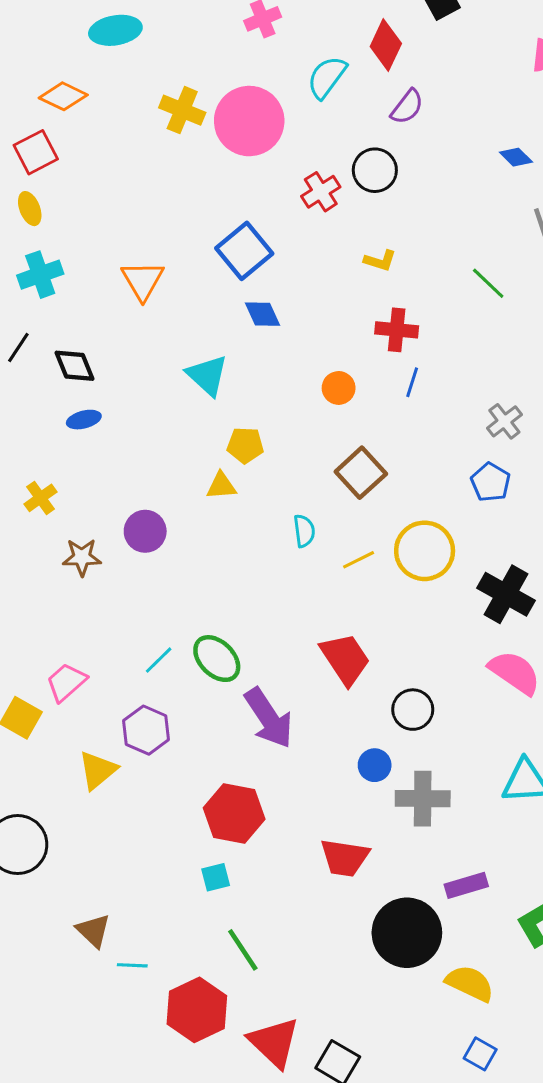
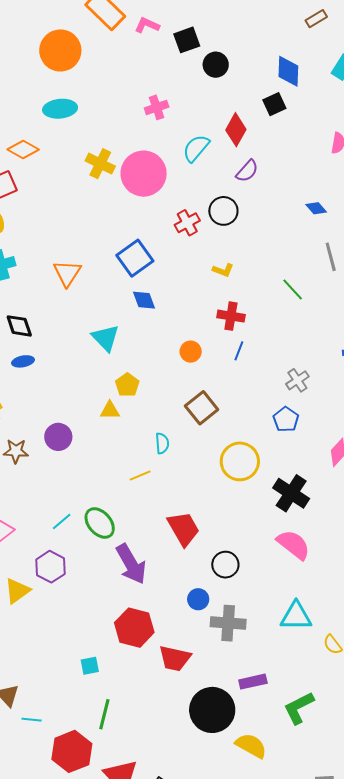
yellow pentagon: (245, 445) -> (127, 385), turned 30
yellow line: (359, 560) -> (140, 475), moved
red hexagon: (234, 813) -> (134, 628), moved
green line: (243, 950) -> (104, 714), turned 44

